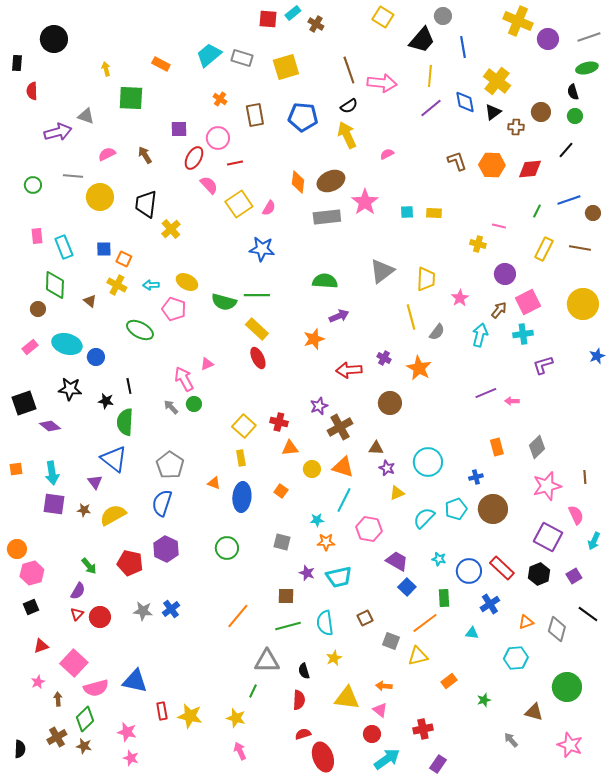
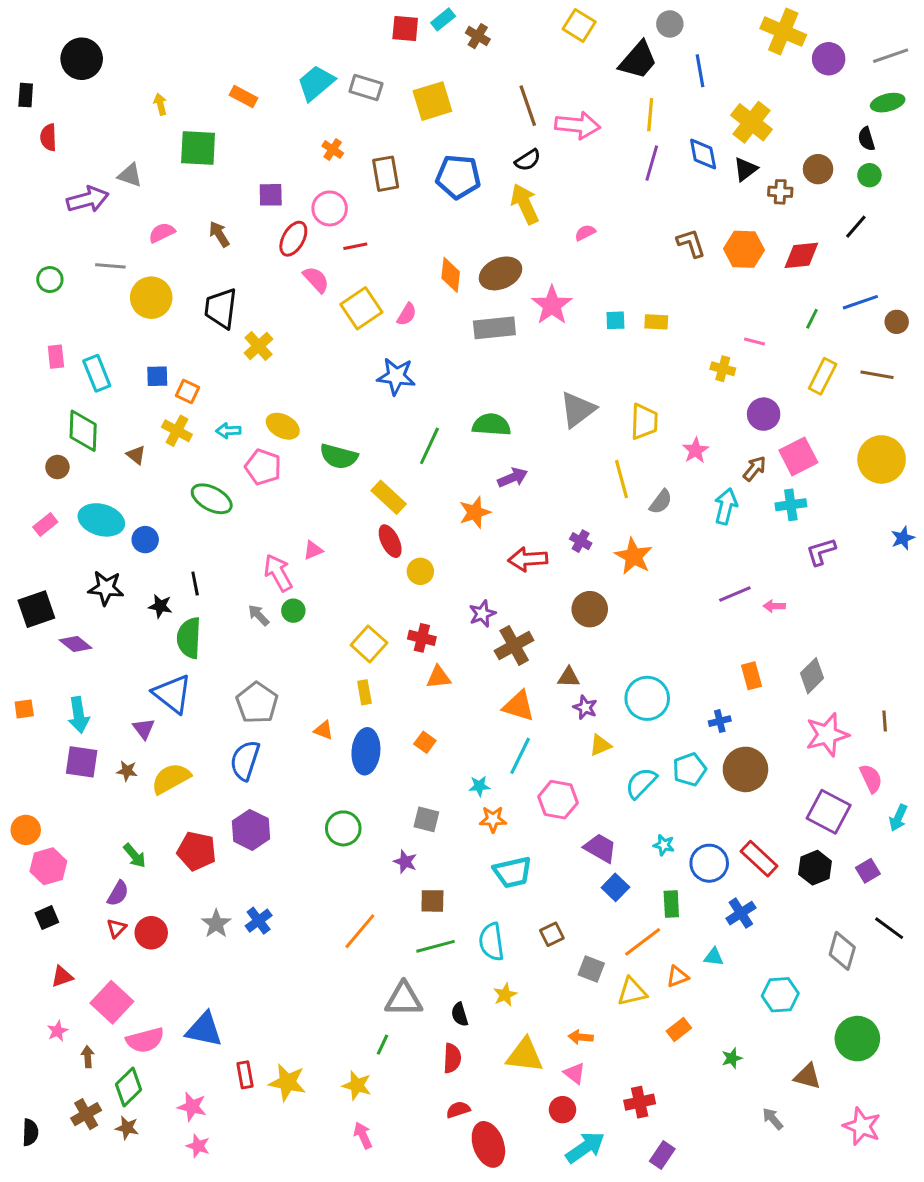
purple line: (431, 108) -> (652, 163), turned -35
green line: (257, 295) -> (429, 446), moved, turned -65
yellow circle: (312, 469) -> (420, 571), moved
purple star: (307, 573) -> (405, 862), moved
gray star: (143, 611) -> (216, 924), turned 30
orange triangle: (526, 622) -> (677, 977), moved

